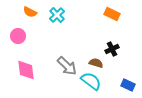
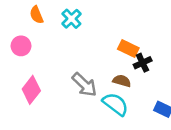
orange semicircle: (30, 12) -> (37, 15), turned 40
orange rectangle: (112, 14) -> (128, 48), moved
pink diamond: (26, 70) -> (31, 90), turned 45

